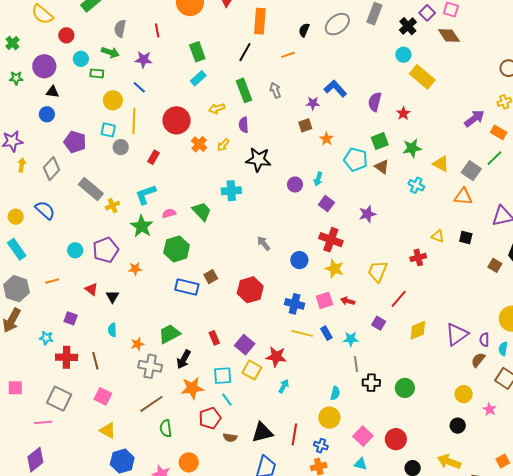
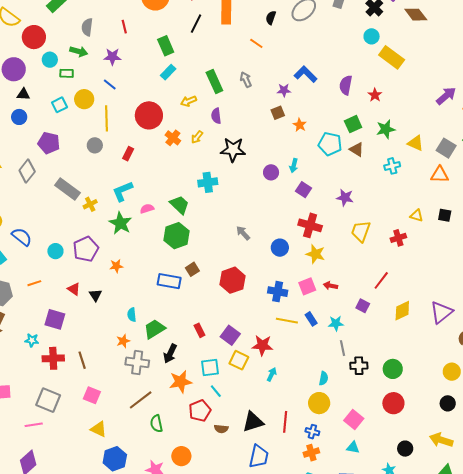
red circle: (66, 35) -> (34, 37), size x1.5
black line: (245, 52) -> (196, 24), moved
orange line: (288, 55) -> (256, 43), turned 56
cyan square: (108, 130) -> (60, 105), moved, turned -35
cyan cross: (416, 185) -> (392, 166), turned -35
blue semicircle: (45, 210) -> (22, 237), moved
purple star: (367, 214) -> (345, 198), turned 30
green hexagon: (177, 249) -> (177, 236), moved
yellow trapezoid: (378, 271) -> (361, 231), moved
purple square: (71, 318) -> (55, 319), size x1.5
cyan semicircle: (112, 330) -> (132, 315), moved
red circle: (396, 439) -> (393, 403), moved

